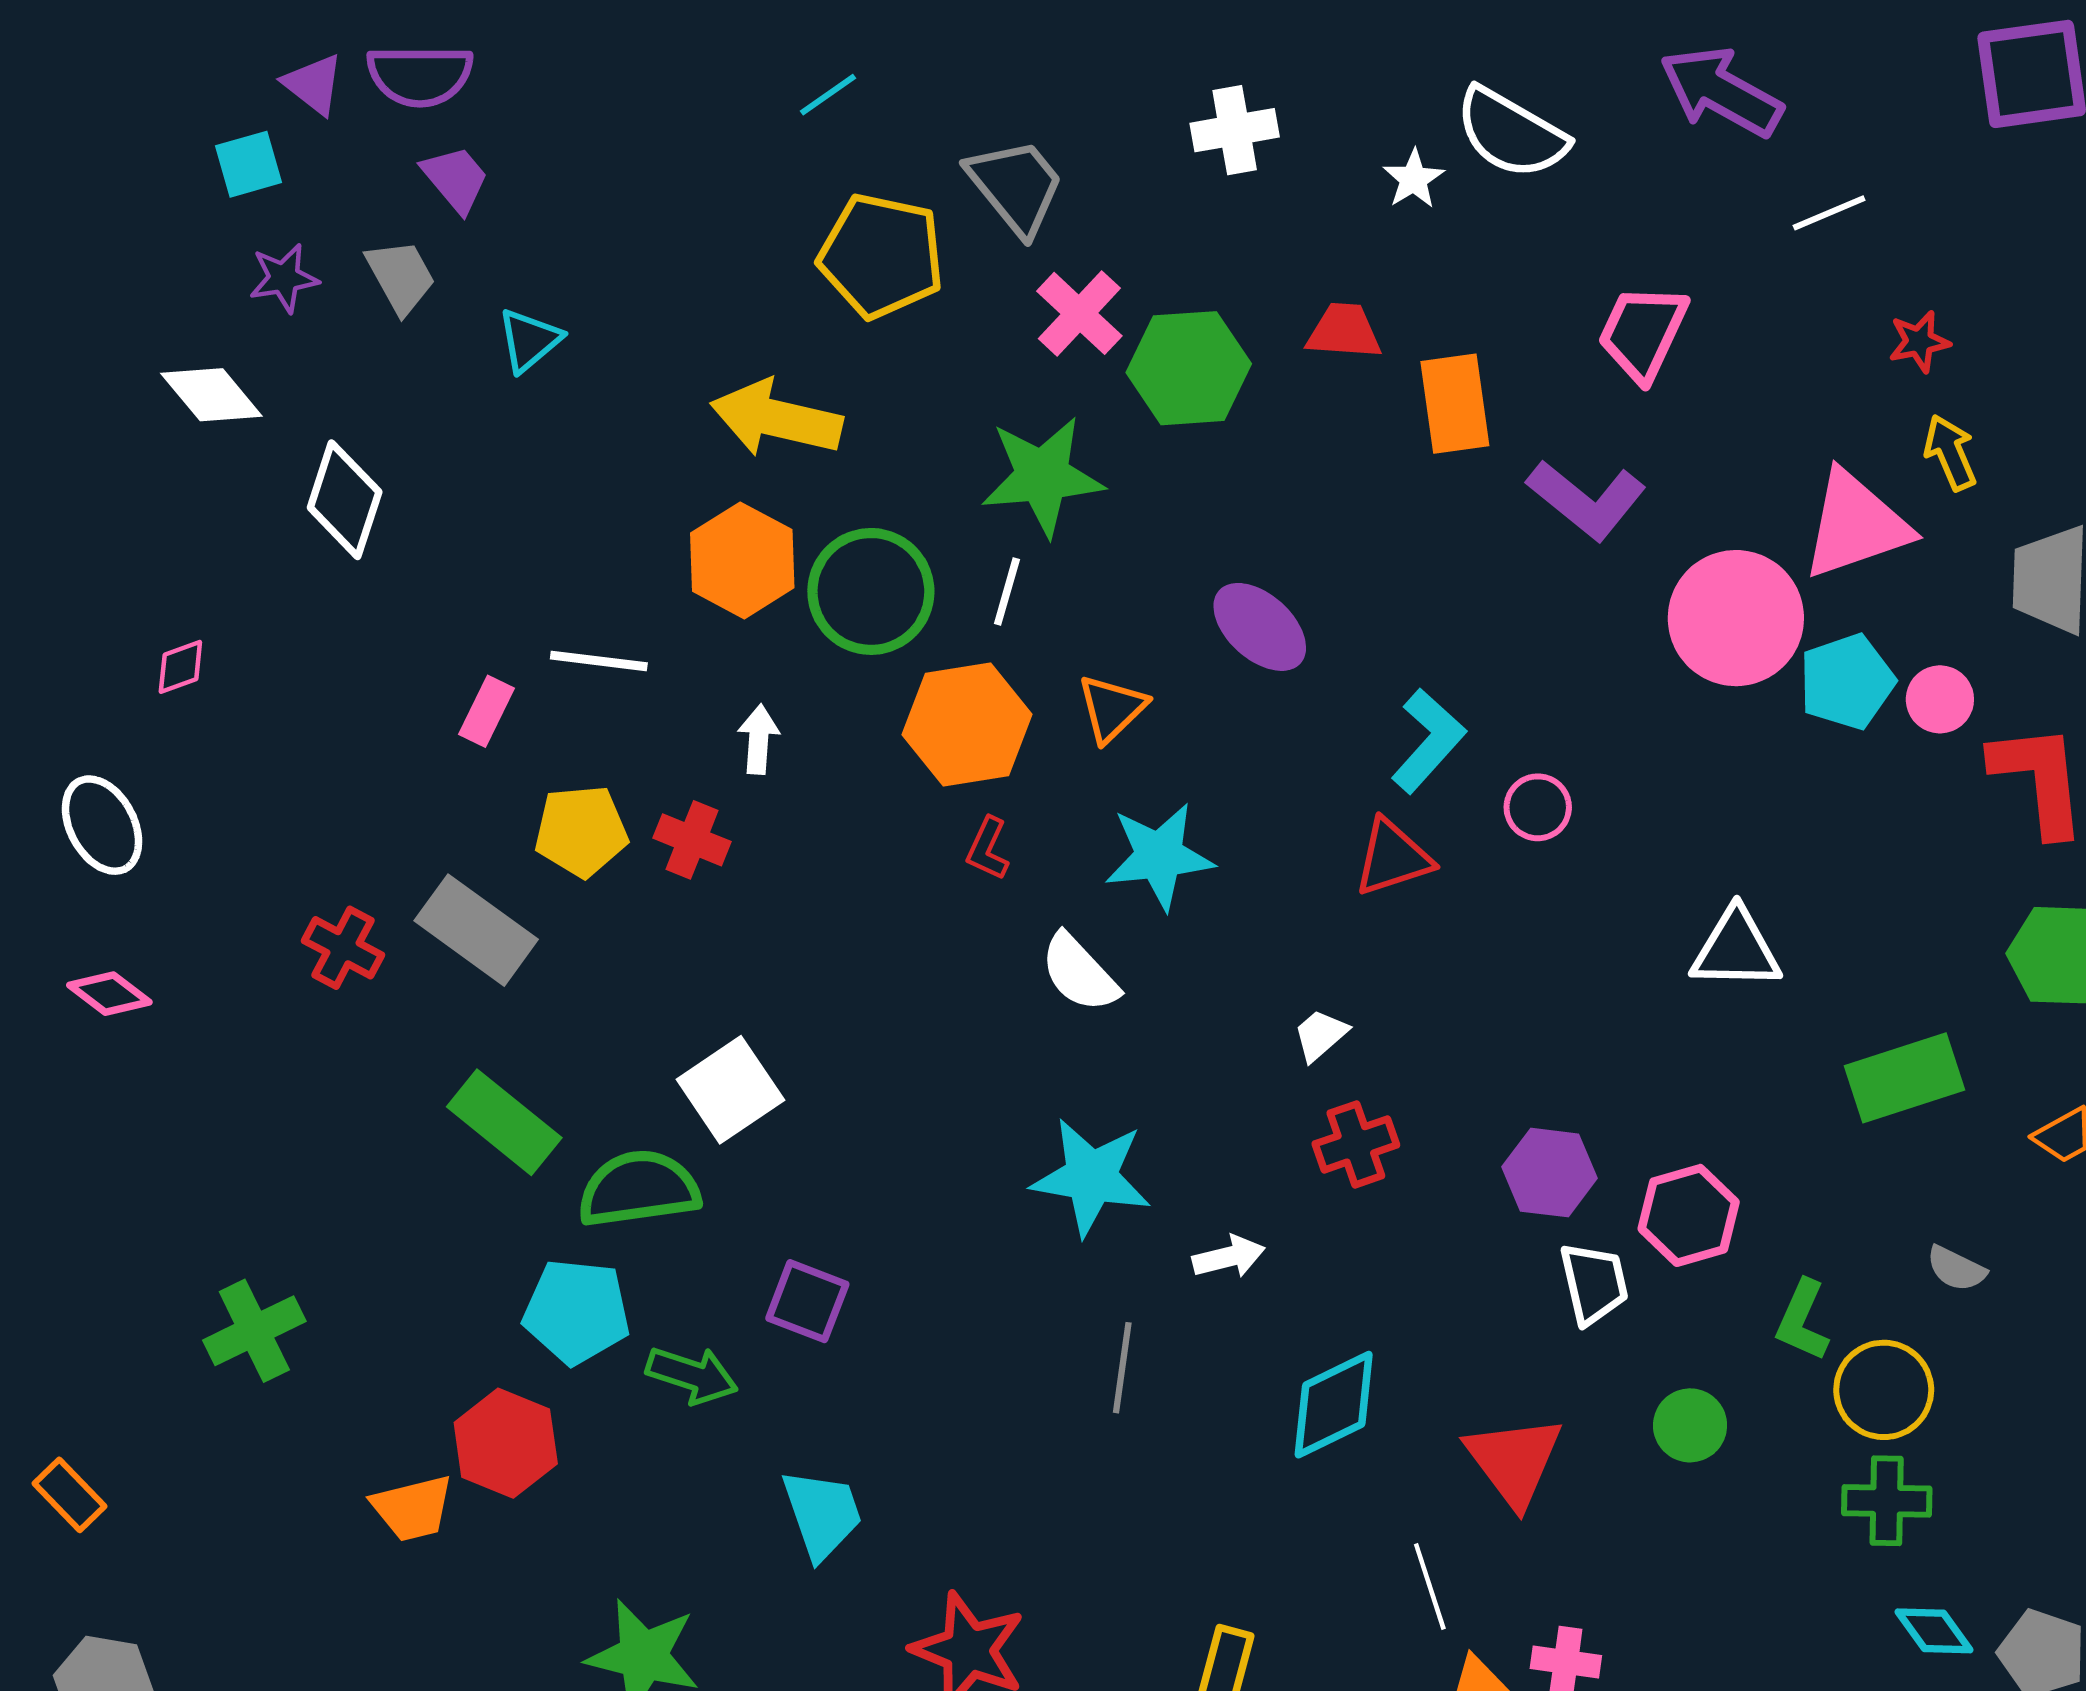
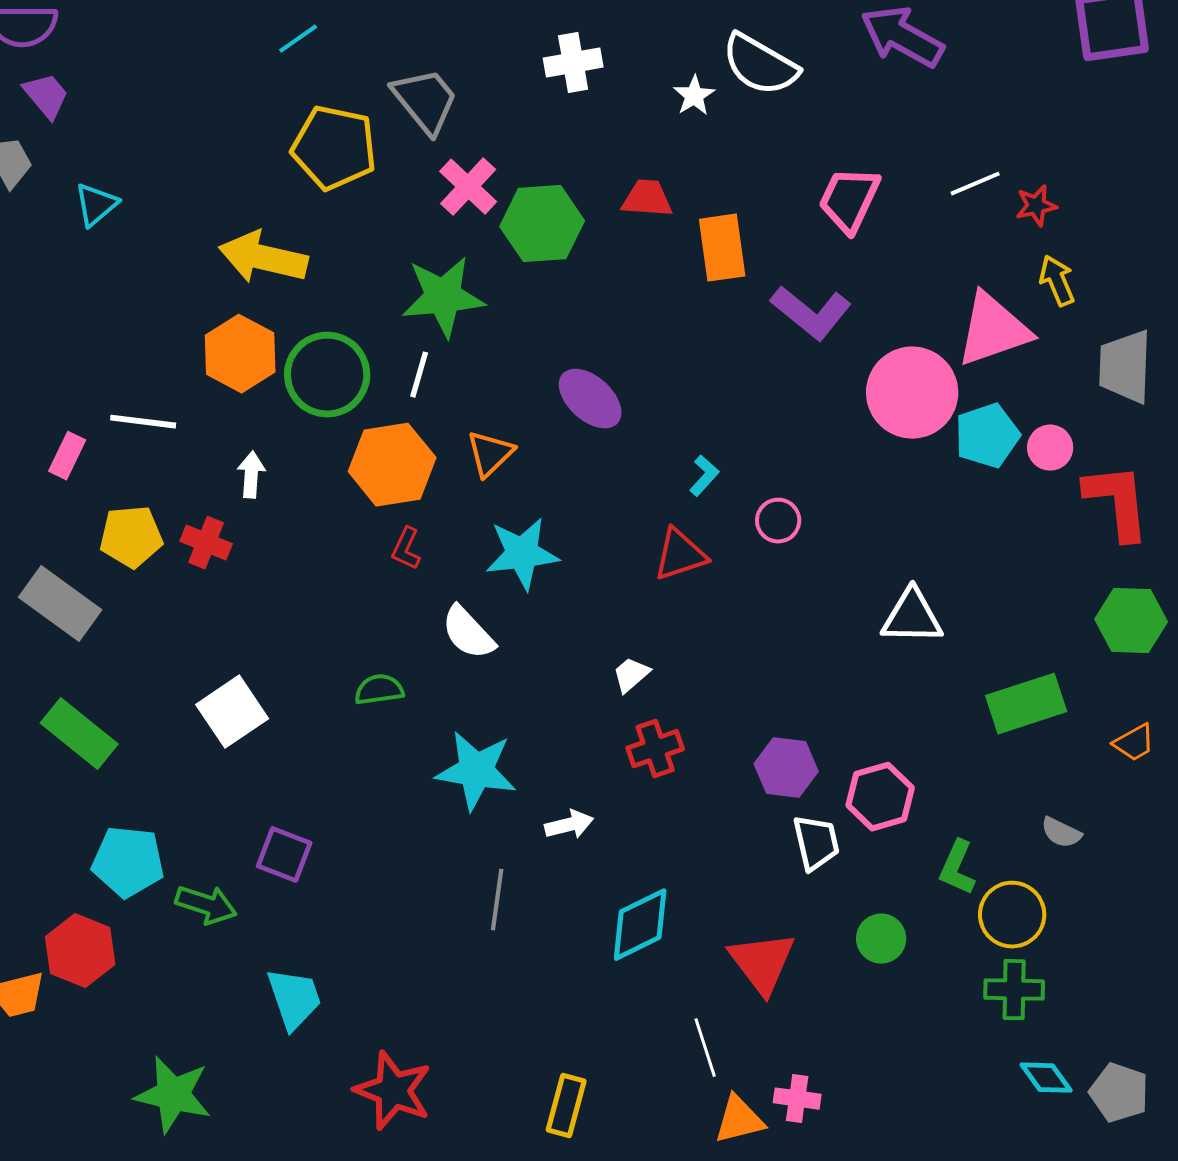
white line: (1829, 213) -> (975, 184), moved
cyan L-shape: (1428, 741) -> (704, 476), size x0.6
green semicircle: (639, 1189) -> (379, 690), moved, size x0.6

